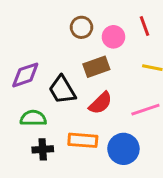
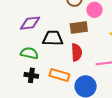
black trapezoid: (62, 90) -> (53, 38), turned 110
red semicircle: (101, 103) -> (77, 52), turned -60

